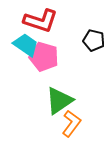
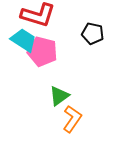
green triangle: (59, 101) -> (59, 96), size x0.7

